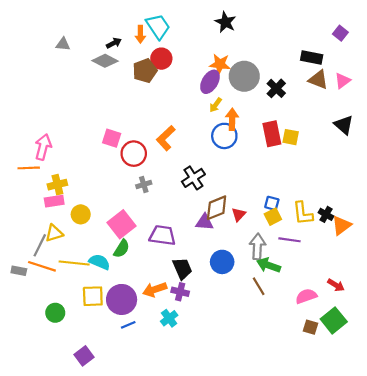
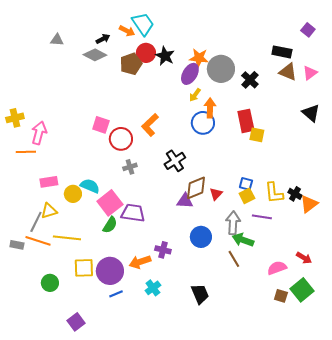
black star: (225, 22) -> (165, 56), moved
orange arrow: (140, 34) -> (127, 31), turned -63
yellow square: (291, 137) -> (257, 135), moved
yellow cross: (57, 185) -> (15, 118), moved
purple trapezoid: (162, 235) -> (133, 213), moved
cyan semicircle: (99, 262) -> (90, 186), moved
black trapezoid: (182, 269) -> (200, 294), moved
purple cross: (180, 292) -> (163, 250), moved

